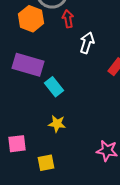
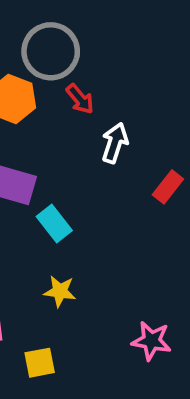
red arrow: (68, 19) -> (80, 99), turned 150

